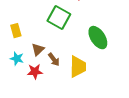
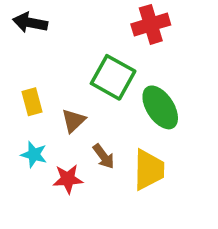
green ellipse: (98, 38) -> (160, 107), moved
brown triangle: (38, 50) -> (73, 121), moved

